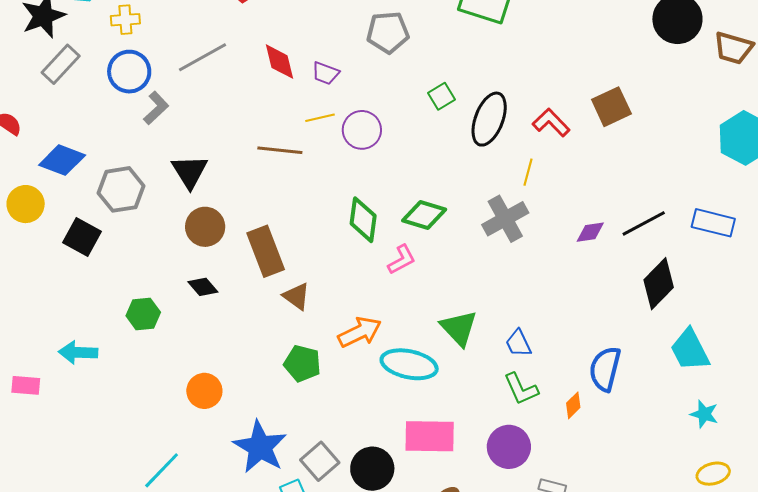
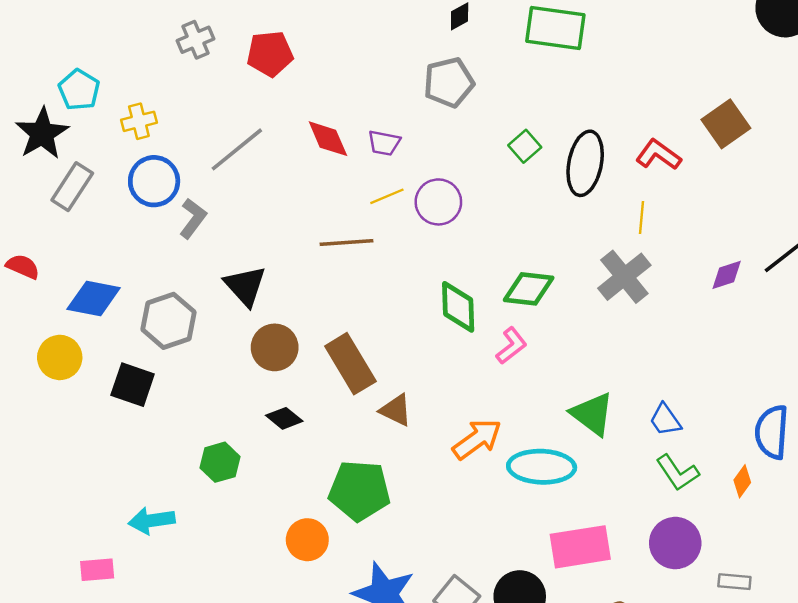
green pentagon: (302, 363) -> (359, 491), moved, size x1.4

